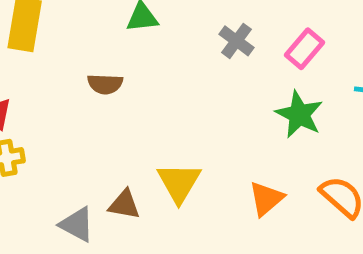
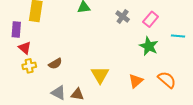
brown semicircle: (105, 84) -> (55, 64), moved, turned -32
brown triangle: (124, 205) -> (77, 94), moved

